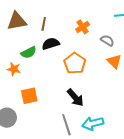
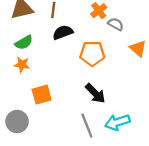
gray semicircle: (107, 41) -> (116, 24), moved
green semicircle: (29, 52) -> (24, 42), moved
orange pentagon: (75, 63) -> (92, 54), turned -30

